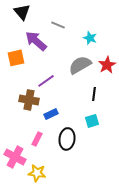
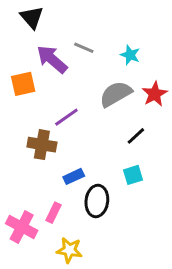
gray line: (58, 25) -> (84, 48), moved
black line: (94, 94) -> (136, 136), turned 40
blue rectangle: (51, 114) -> (74, 176), moved
pink rectangle: (37, 139) -> (53, 213), moved
yellow star: (37, 173) -> (69, 250), moved

